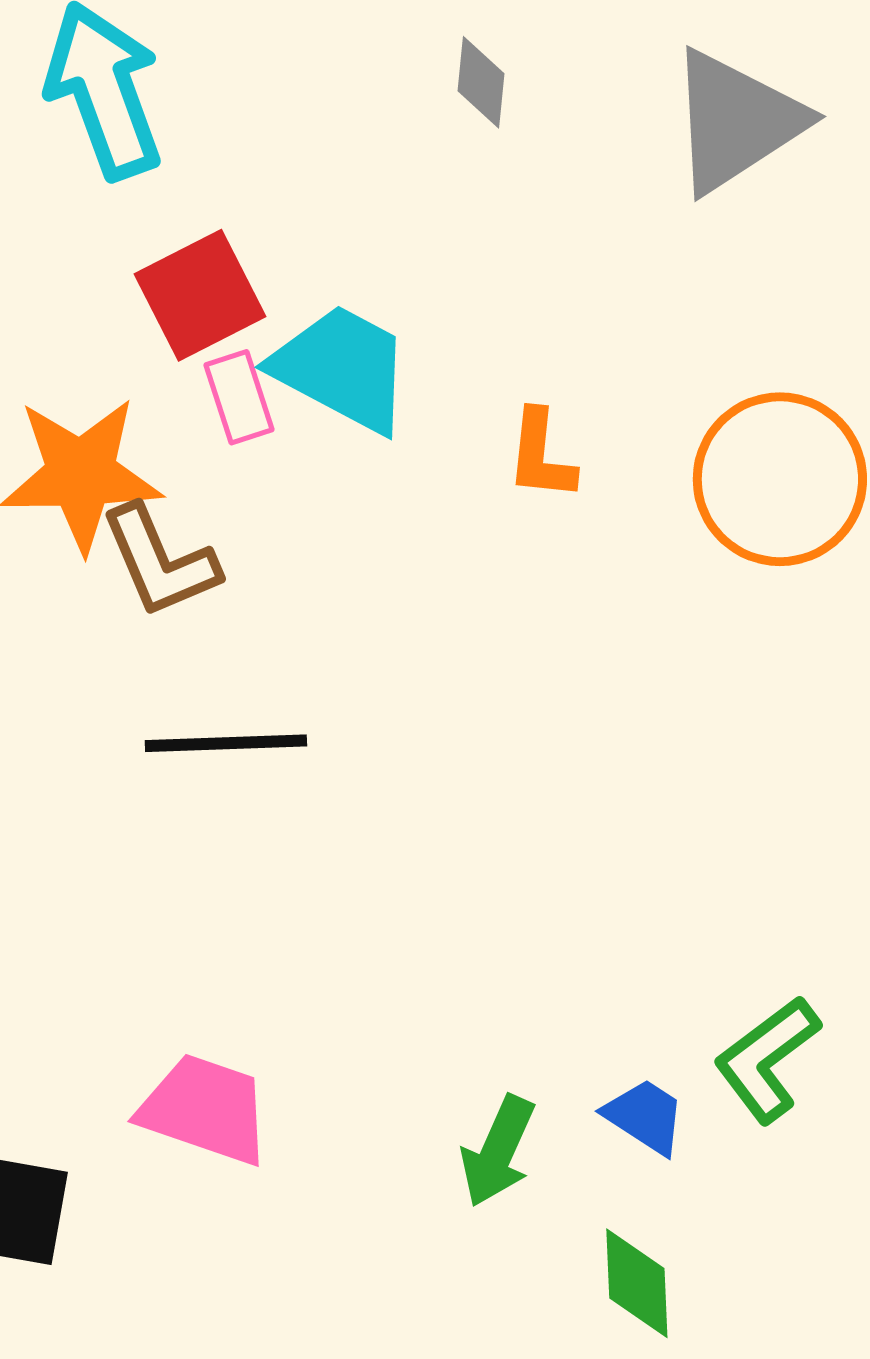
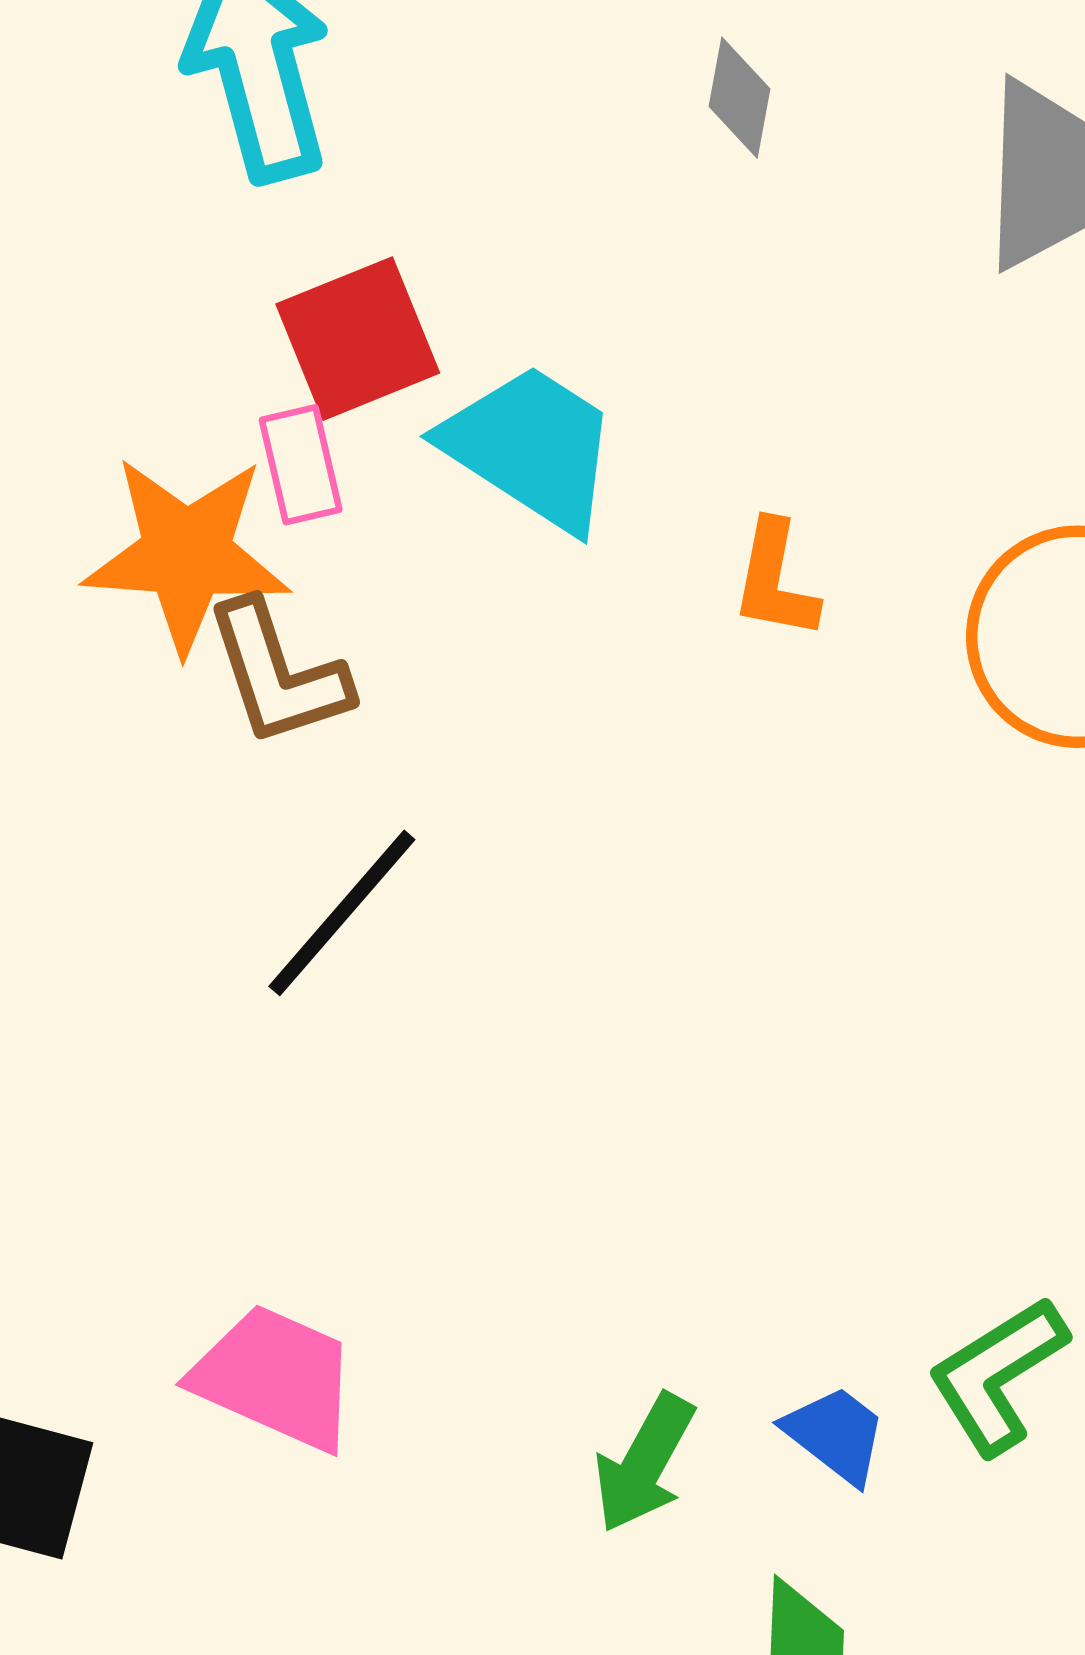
pink rectangle: (239, 397) -> (301, 465), moved
black line: (226, 743) -> (342, 913), turned -52

